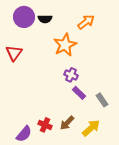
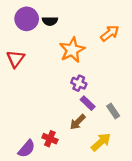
orange arrow: (86, 22) -> (110, 33), moved
brown arrow: (67, 123) -> (78, 122), moved

